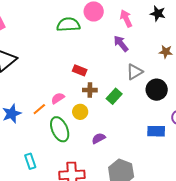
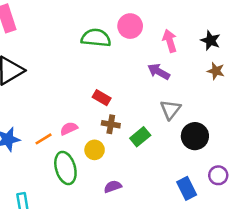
purple arrow: (121, 44) -> (159, 72), turned -30
brown star: (166, 52) -> (216, 71), moved
gray triangle: (135, 72) -> (170, 110), turned -30
blue rectangle: (156, 131) -> (187, 188), turned 54

